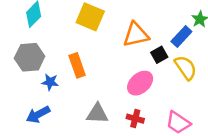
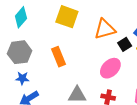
blue star: (50, 82) -> (22, 78), moved

